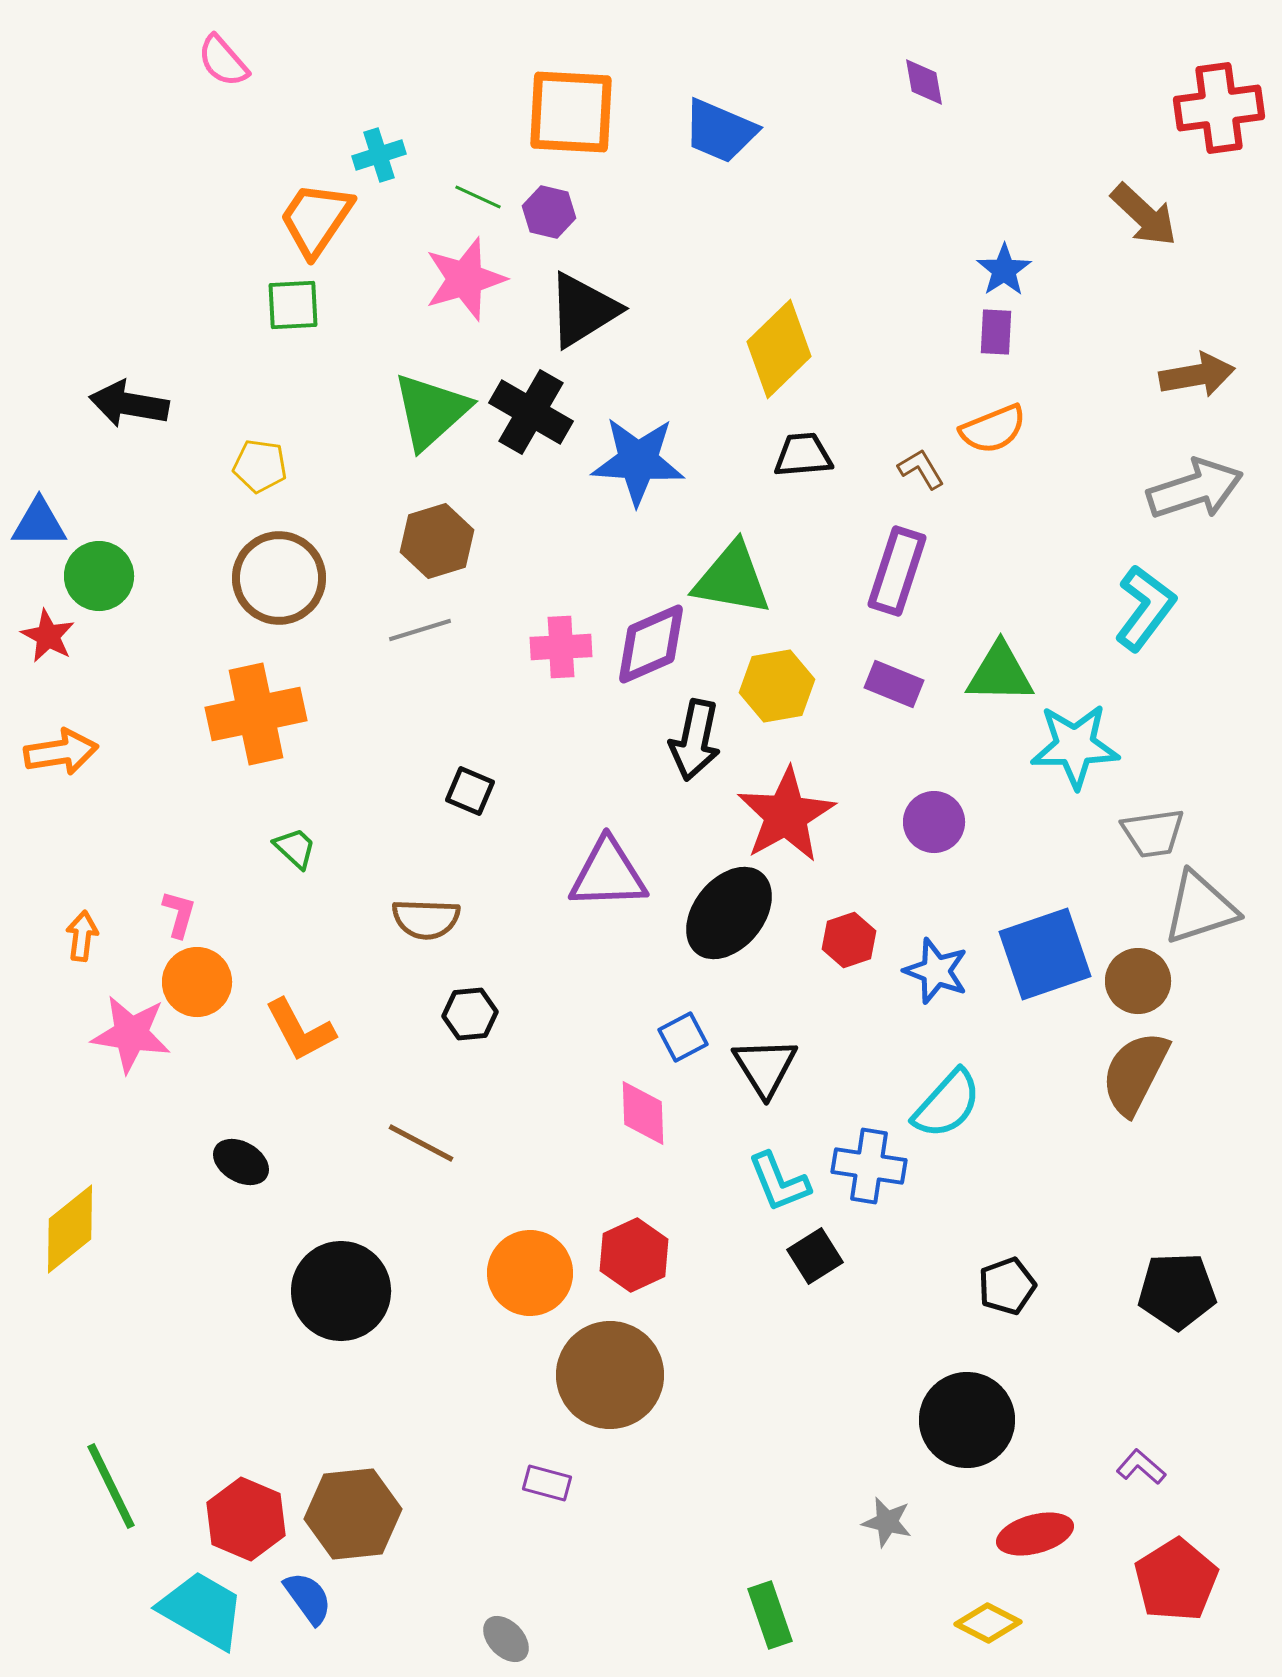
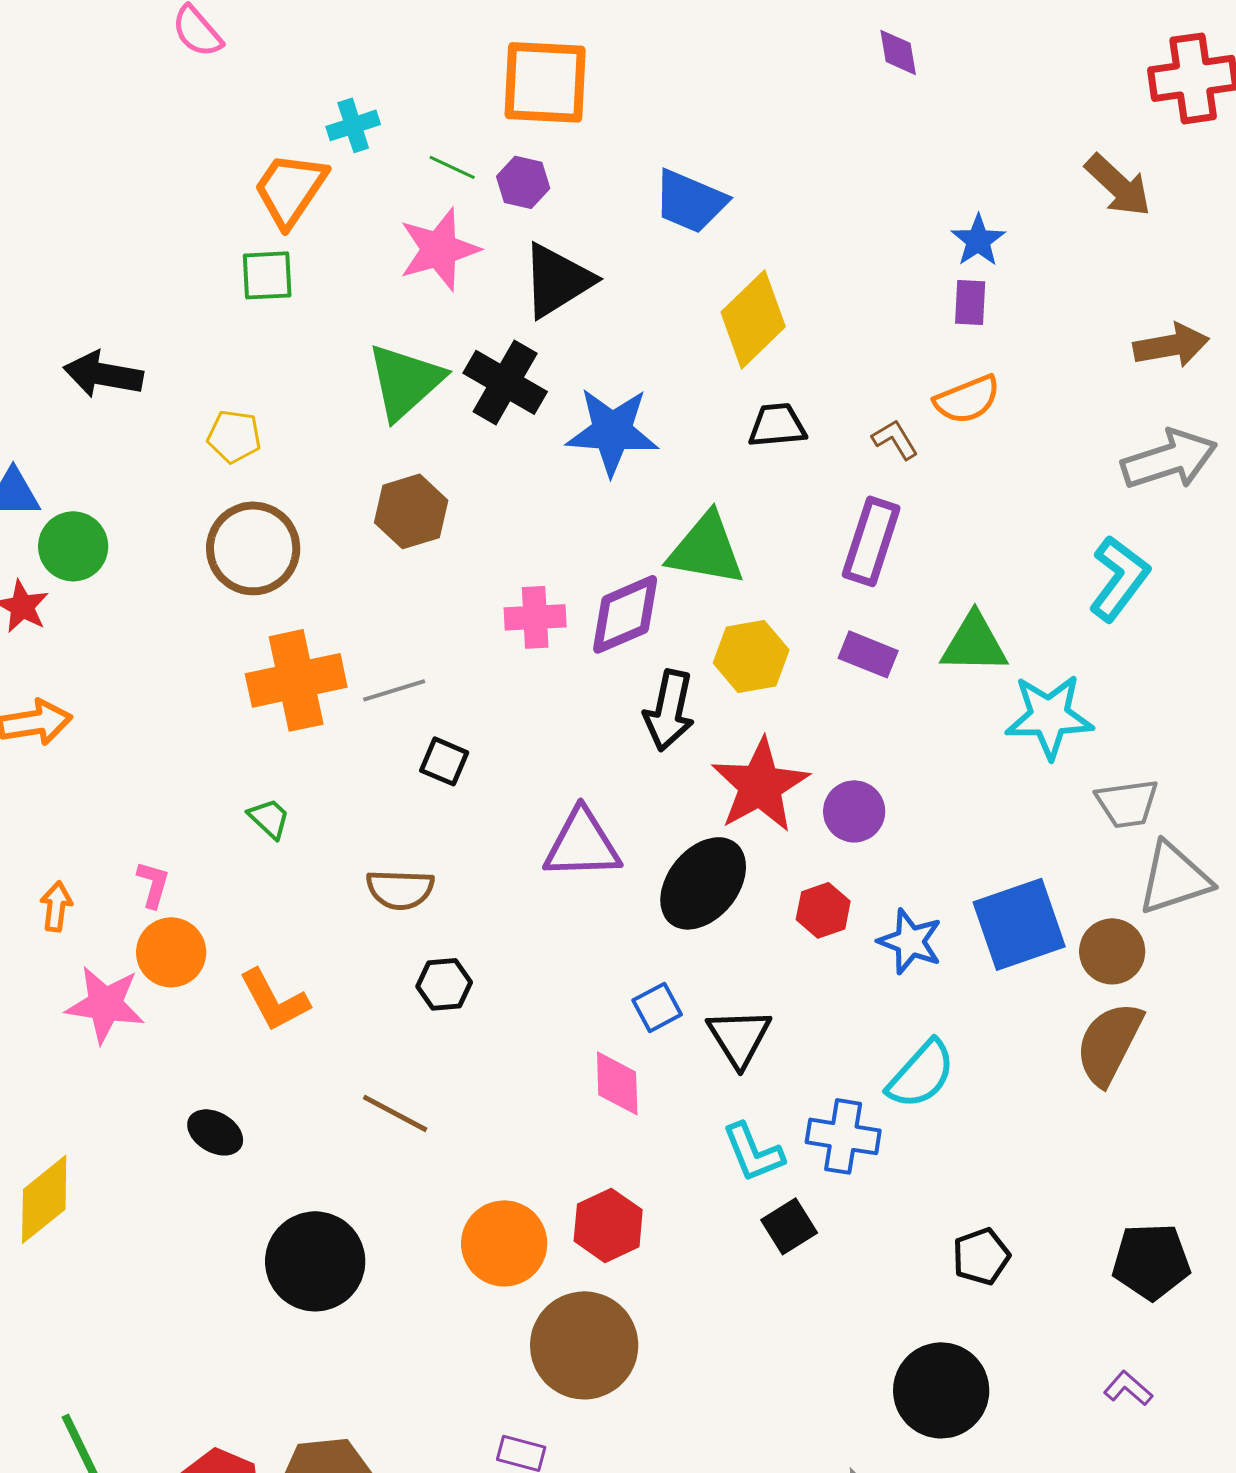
blue trapezoid: (720, 131) -> (690, 201), moved
gray line: (420, 630) -> (394, 690), moved
orange cross: (256, 714) -> (296, 680), moved
purple circle: (934, 822) -> (854, 811), moved
purple L-shape: (1141, 1467) -> (1128, 1388), moved

